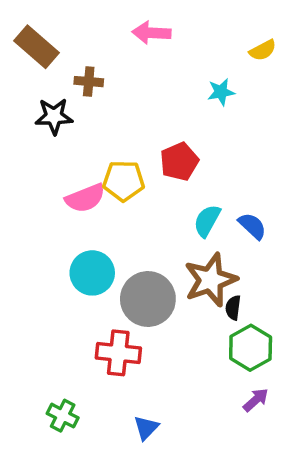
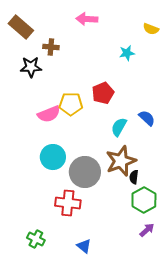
yellow semicircle: (263, 50) -> (151, 29), turned 49
blue semicircle: (252, 226) -> (147, 118), moved
blue triangle: (146, 428) -> (84, 246), turned -35

